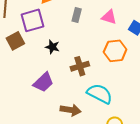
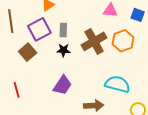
gray rectangle: (77, 15) -> (63, 30), moved
brown cross: (80, 66) -> (94, 41), moved, size x1.4

